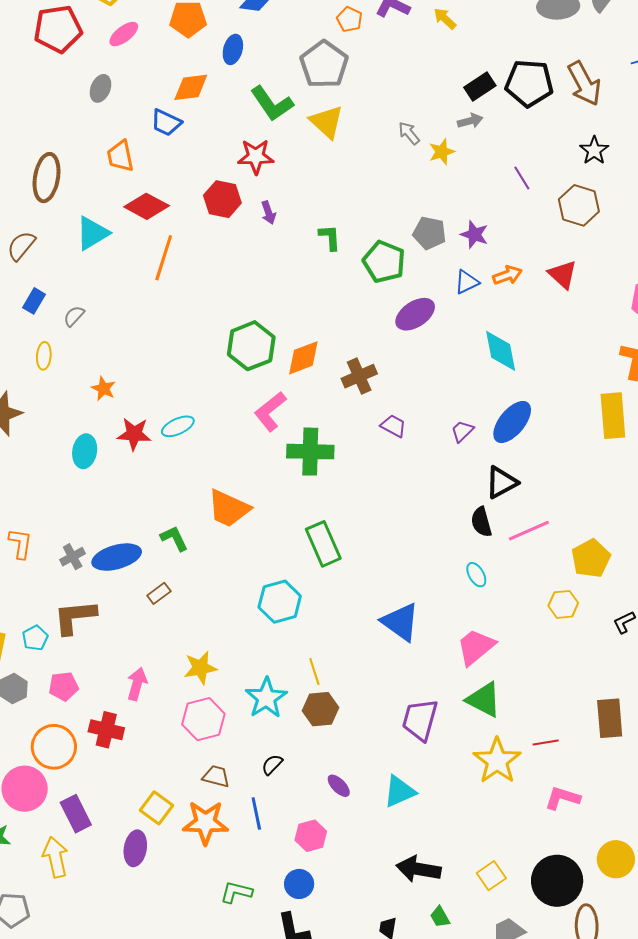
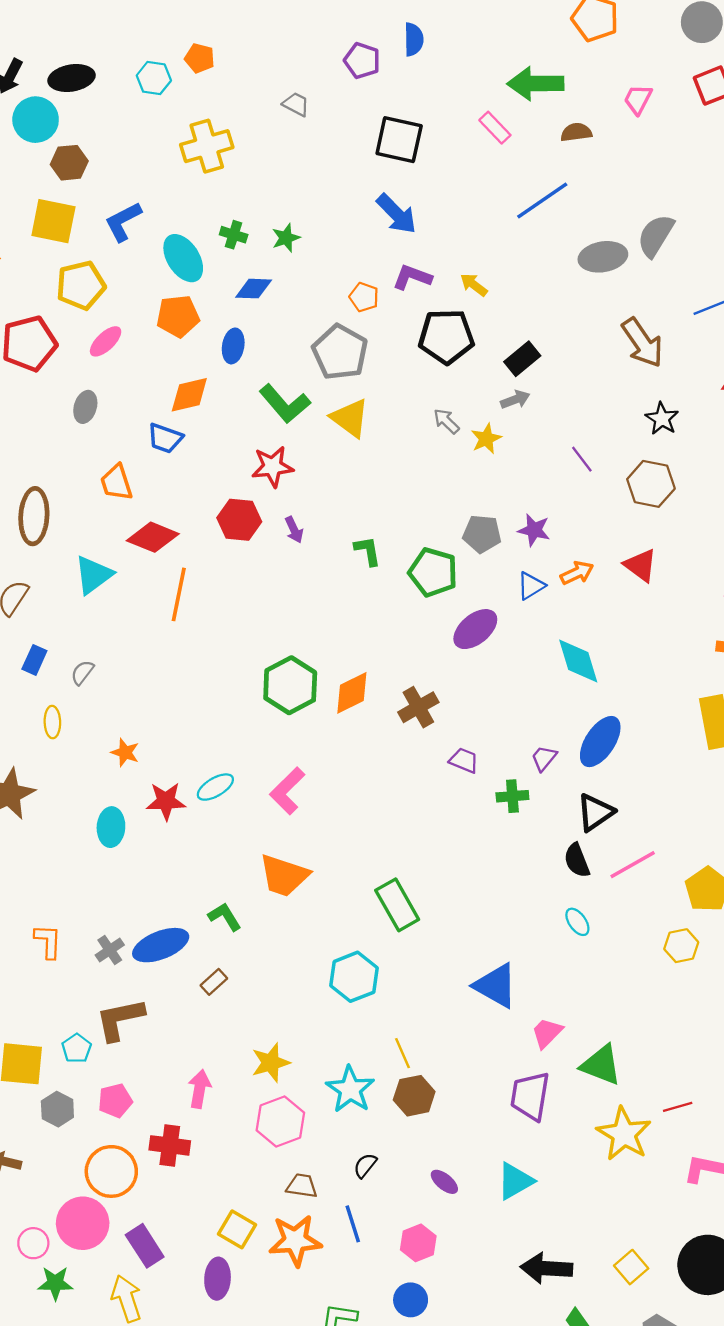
black pentagon: (529, 83) -> (446, 337), moved
pink L-shape: (270, 411) -> (287, 791), moved
green cross: (310, 452) -> (512, 796), moved, size x0.6
pink trapezoid: (476, 647) -> (547, 1033), moved, size x0.7

